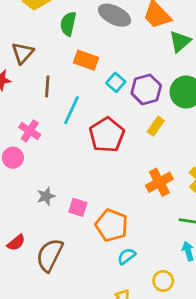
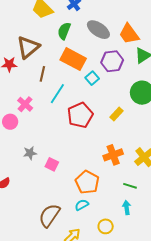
brown triangle: (23, 53) -> (28, 47), size x1.4
orange rectangle: (86, 60) -> (73, 59), size x1.4
purple hexagon: (146, 89) -> (112, 61), moved
orange pentagon: (112, 225) -> (87, 182), moved
brown semicircle: (50, 255) -> (49, 215), moved

